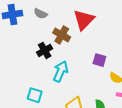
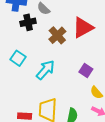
black cross: (45, 50) -> (28, 22), moved
cyan square: (35, 95) -> (18, 58), moved

